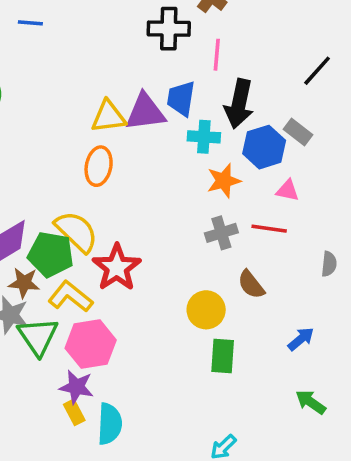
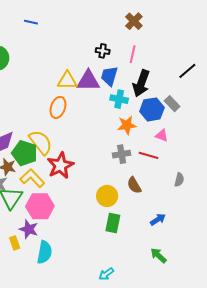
black cross: (169, 29) -> (103, 51), moved, size x0.6
yellow rectangle: (74, 412) -> (15, 243), moved

